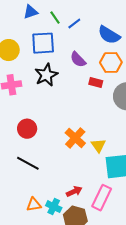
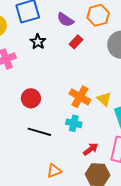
black star: (46, 75) -> (38, 42), size x0.7
red rectangle: (96, 82) -> (76, 42), moved, turned -48
cyan cross: (54, 207) -> (74, 123), moved

